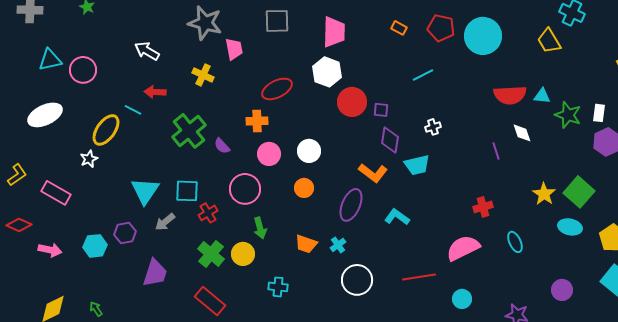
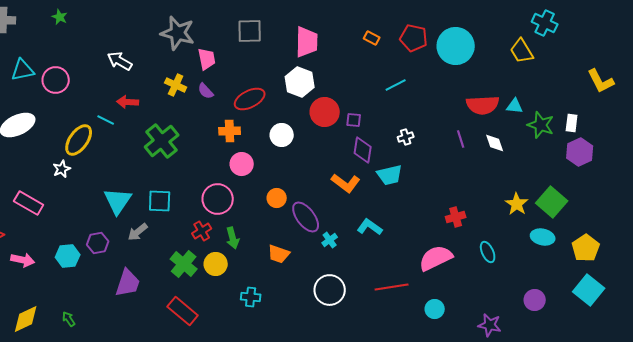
purple semicircle: (222, 146) -> (206, 91), moved
white circle: (309, 151) -> (282, 135), moved
purple line: (496, 151) -> (461, 139), moved
purple ellipse: (351, 205) -> (306, 217), moved, turned -60
red cross: (208, 213) -> (202, 231), moved
cyan cross: (338, 245) -> (330, 240), moved

